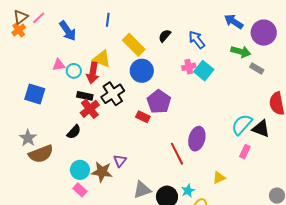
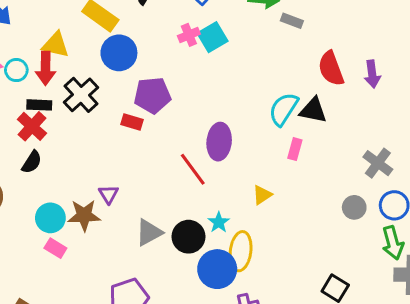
cyan square: (204, 71) -> (213, 37), turned 30
purple pentagon: (159, 102) -> (152, 95), turned -30
red cross: (90, 109) -> (32, 126), moved

